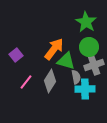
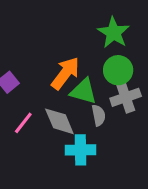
gray diamond: (50, 81) -> (59, 121), turned -55
cyan cross: (85, 89) -> (80, 150), moved

